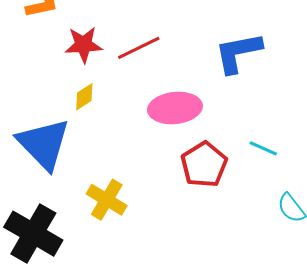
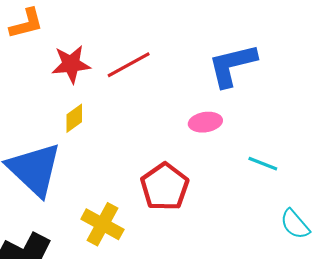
pink ellipse: (175, 108) -> (205, 122), moved, size x0.6
red pentagon: (204, 165) -> (165, 187), moved

